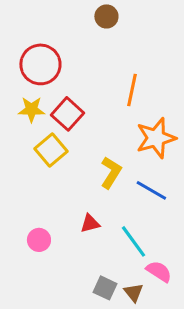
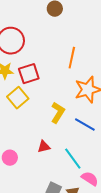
red square: (67, 114) -> (29, 74), turned 30

